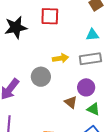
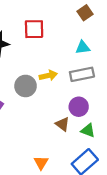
gray circle: (41, 77) -> (26, 86), moved

